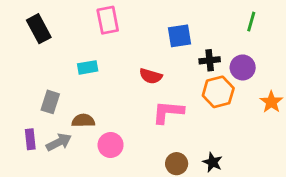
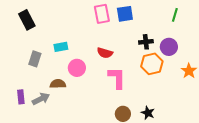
pink rectangle: (108, 20) -> (102, 14), moved
blue square: (179, 36) -> (125, 14), moved
gray rectangle: (50, 102) -> (35, 59), moved
pink L-shape: (168, 112) -> (117, 78), turned 85
pink circle: (111, 145) -> (77, 68), moved

